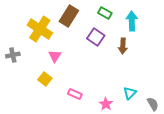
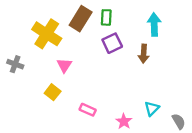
green rectangle: (105, 13) -> (106, 17), moved, turned 64
purple square: (96, 37) -> (112, 43), turned 30
gray cross: (13, 55) -> (15, 64), turned 32

